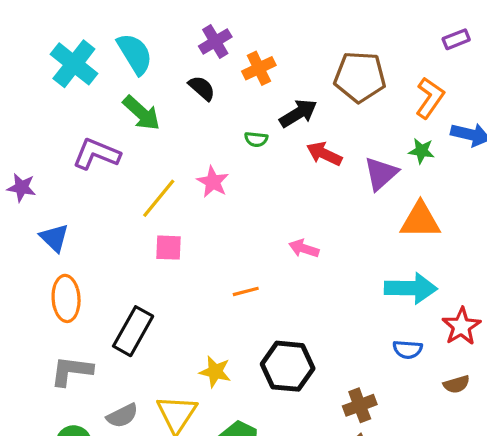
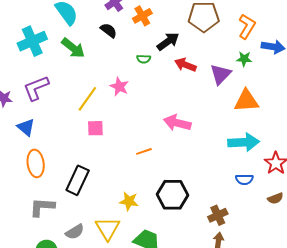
cyan cross: (74, 64) -> (32, 41), moved, turned 32
purple L-shape: (96, 154) -> (36, 88), moved, turned -40
pink arrow: (304, 248) -> (177, 123), size x1.5

